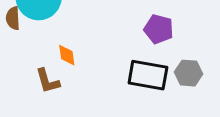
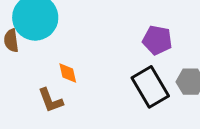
black rectangle: (148, 75) -> (150, 87), turned 54

